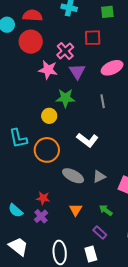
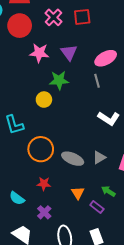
pink cross: (65, 51) -> (53, 17), moved
pink ellipse: (112, 68) -> (106, 58), moved
white L-shape: (87, 140) -> (109, 118), moved
orange circle: (47, 150) -> (41, 149), moved
purple cross: (41, 216) -> (44, 212), moved
purple rectangle: (100, 233) -> (97, 207), moved

